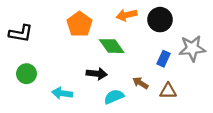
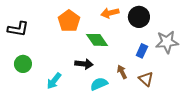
brown arrow: (140, 83) -> (122, 72), turned 32
brown triangle: (168, 91) -> (146, 79), turned 42
cyan arrow: (62, 93) -> (54, 81), turned -60

